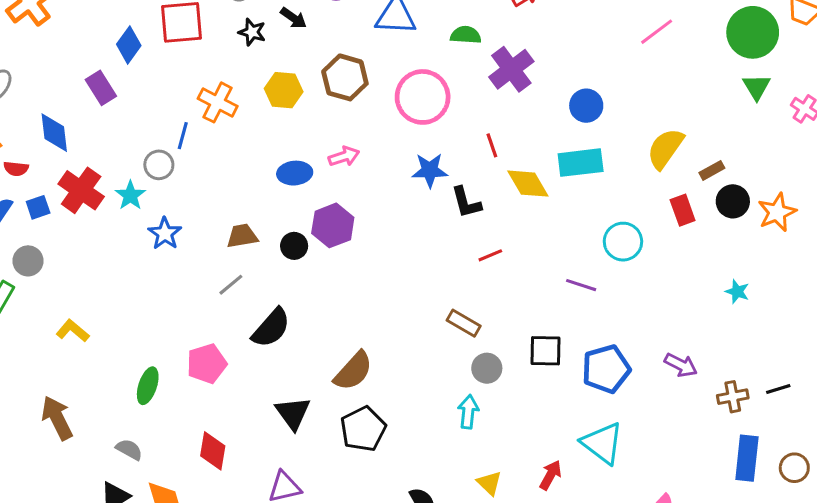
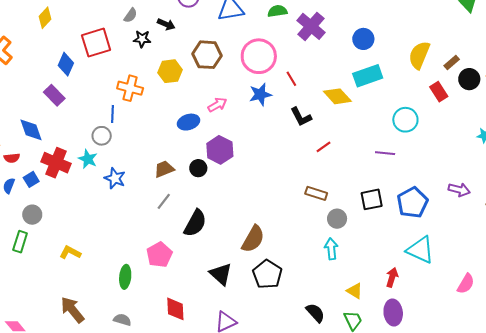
red line: (492, 145) -> (291, 79), moved
blue star: (430, 170) -> (260, 94), moved

